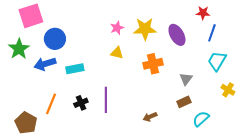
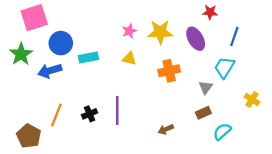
red star: (203, 13) -> (210, 12), moved
cyan trapezoid: (217, 61) -> (224, 67), moved
cyan rectangle: (75, 69) -> (88, 57), moved

